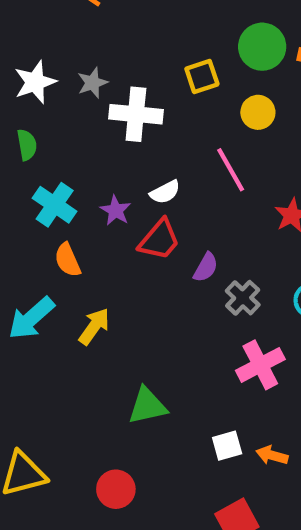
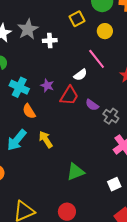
gray star: (92, 83) -> (28, 29), size x1.5
white cross: (136, 114) -> (50, 40), size x0.6
white semicircle: (165, 192) -> (80, 75), moved
purple semicircle: (206, 267) -> (92, 105), turned 104
yellow arrow: (94, 326) -> (46, 139), turned -60

